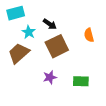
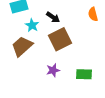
orange semicircle: (89, 35) -> (93, 14), moved

